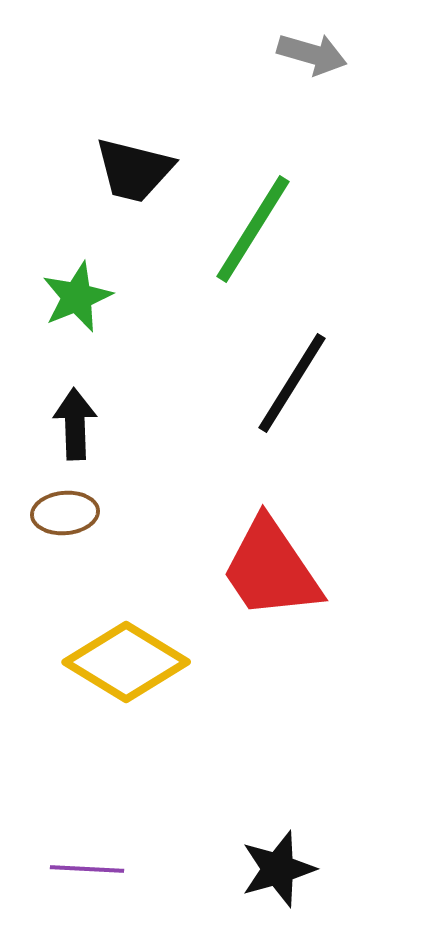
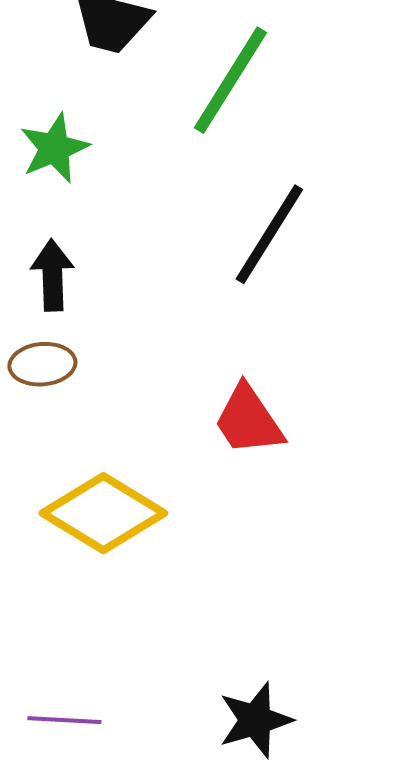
red trapezoid: (271, 569) -> (248, 420), size x0.7

